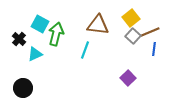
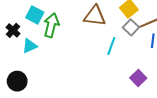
cyan line: (85, 50) -> (111, 46), moved
purple square: (128, 78) -> (138, 78), moved

